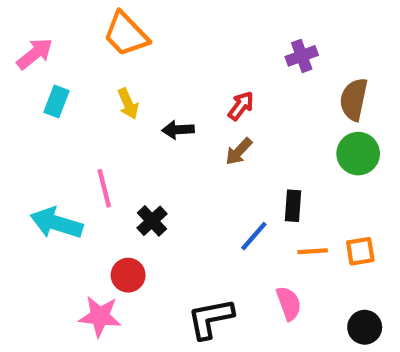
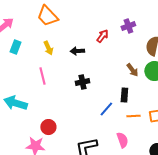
red arrow: (241, 106) -> (102, 36), moved
black arrow: (178, 130) -> (77, 51), moved
brown arrow: (239, 151) -> (132, 70), moved, turned -80
pink line: (104, 188) -> (42, 76), moved
black cross: (152, 221) -> (82, 82), moved, turned 32

